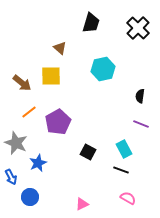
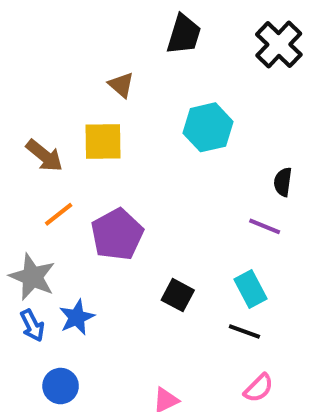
purple line: (141, 124) -> (265, 226), moved
blue arrow: (11, 177) -> (32, 325), moved
pink semicircle: (128, 198) -> (259, 388), turned 105

